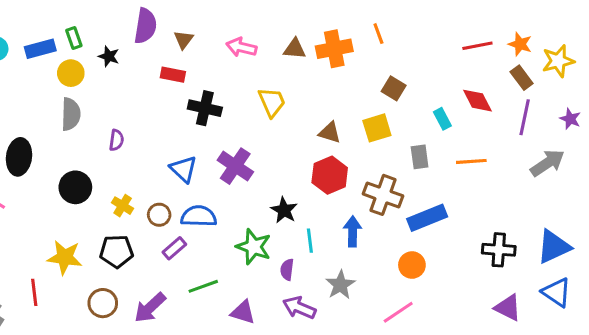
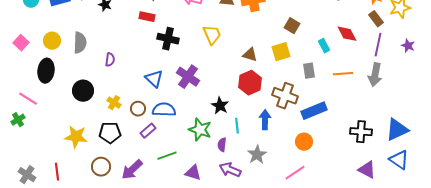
yellow circle: (71, 73) -> (52, 41), moved
gray arrow: (547, 163) -> (375, 75), moved, turned 135
red line: (34, 292) -> (57, 172), moved

